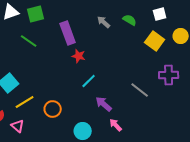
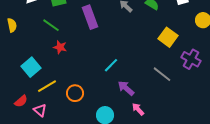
yellow square: (155, 41) -> (168, 37), moved
red star: (79, 56) -> (60, 47), moved
purple cross: (169, 75) -> (191, 59), turned 30

